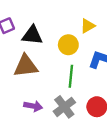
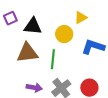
green line: (71, 76) -> (53, 59), moved

